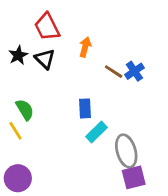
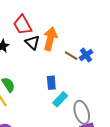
orange arrow: (85, 47) -> (50, 39), size x1.6
black triangle: (45, 59) -> (32, 43), moved

